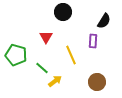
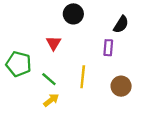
yellow line: (71, 55) -> (83, 77), moved, turned 30
yellow arrow: (55, 81) -> (51, 100), moved
brown circle: (97, 82) -> (121, 86), moved

